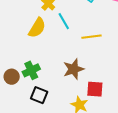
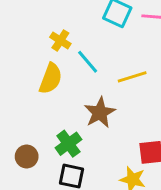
brown star: (74, 69) -> (100, 113), moved
green cross: (31, 70) -> (68, 144), moved

